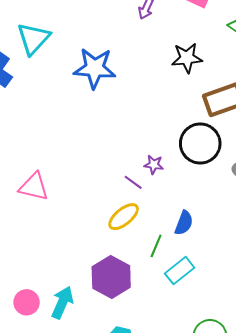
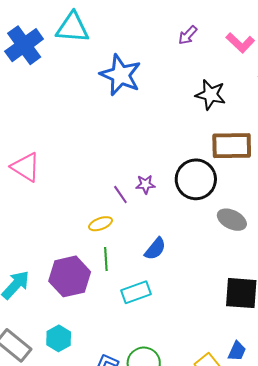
cyan triangle: (33, 39) -> (72, 28), turned 33
purple star: (154, 165) -> (145, 184), turned -30
yellow ellipse: (124, 217) -> (101, 224), size x0.7
green line: (156, 246) -> (106, 259), moved, turned -45

